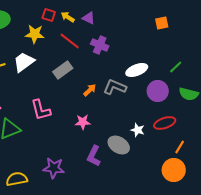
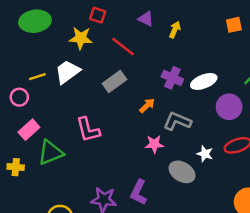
yellow arrow: (68, 17) -> (175, 30), moved, turned 80
purple cross: (100, 45) -> (172, 78), moved
gray L-shape: (115, 87) -> (177, 121), moved
pink star: (83, 122) -> (154, 144), moved
purple L-shape: (94, 156) -> (139, 192), moved

